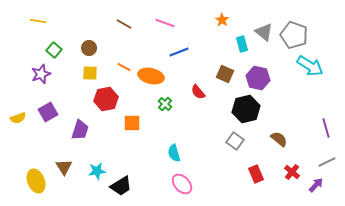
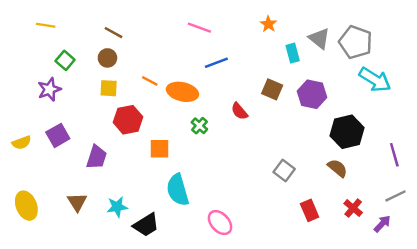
brown line: (124, 24) -> (113, 33), moved
black hexagon: (246, 109) -> (347, 132), moved
cyan semicircle: (174, 153) -> (178, 190), moved, size x1.5
yellow ellipse: (36, 181) -> (26, 206), moved

